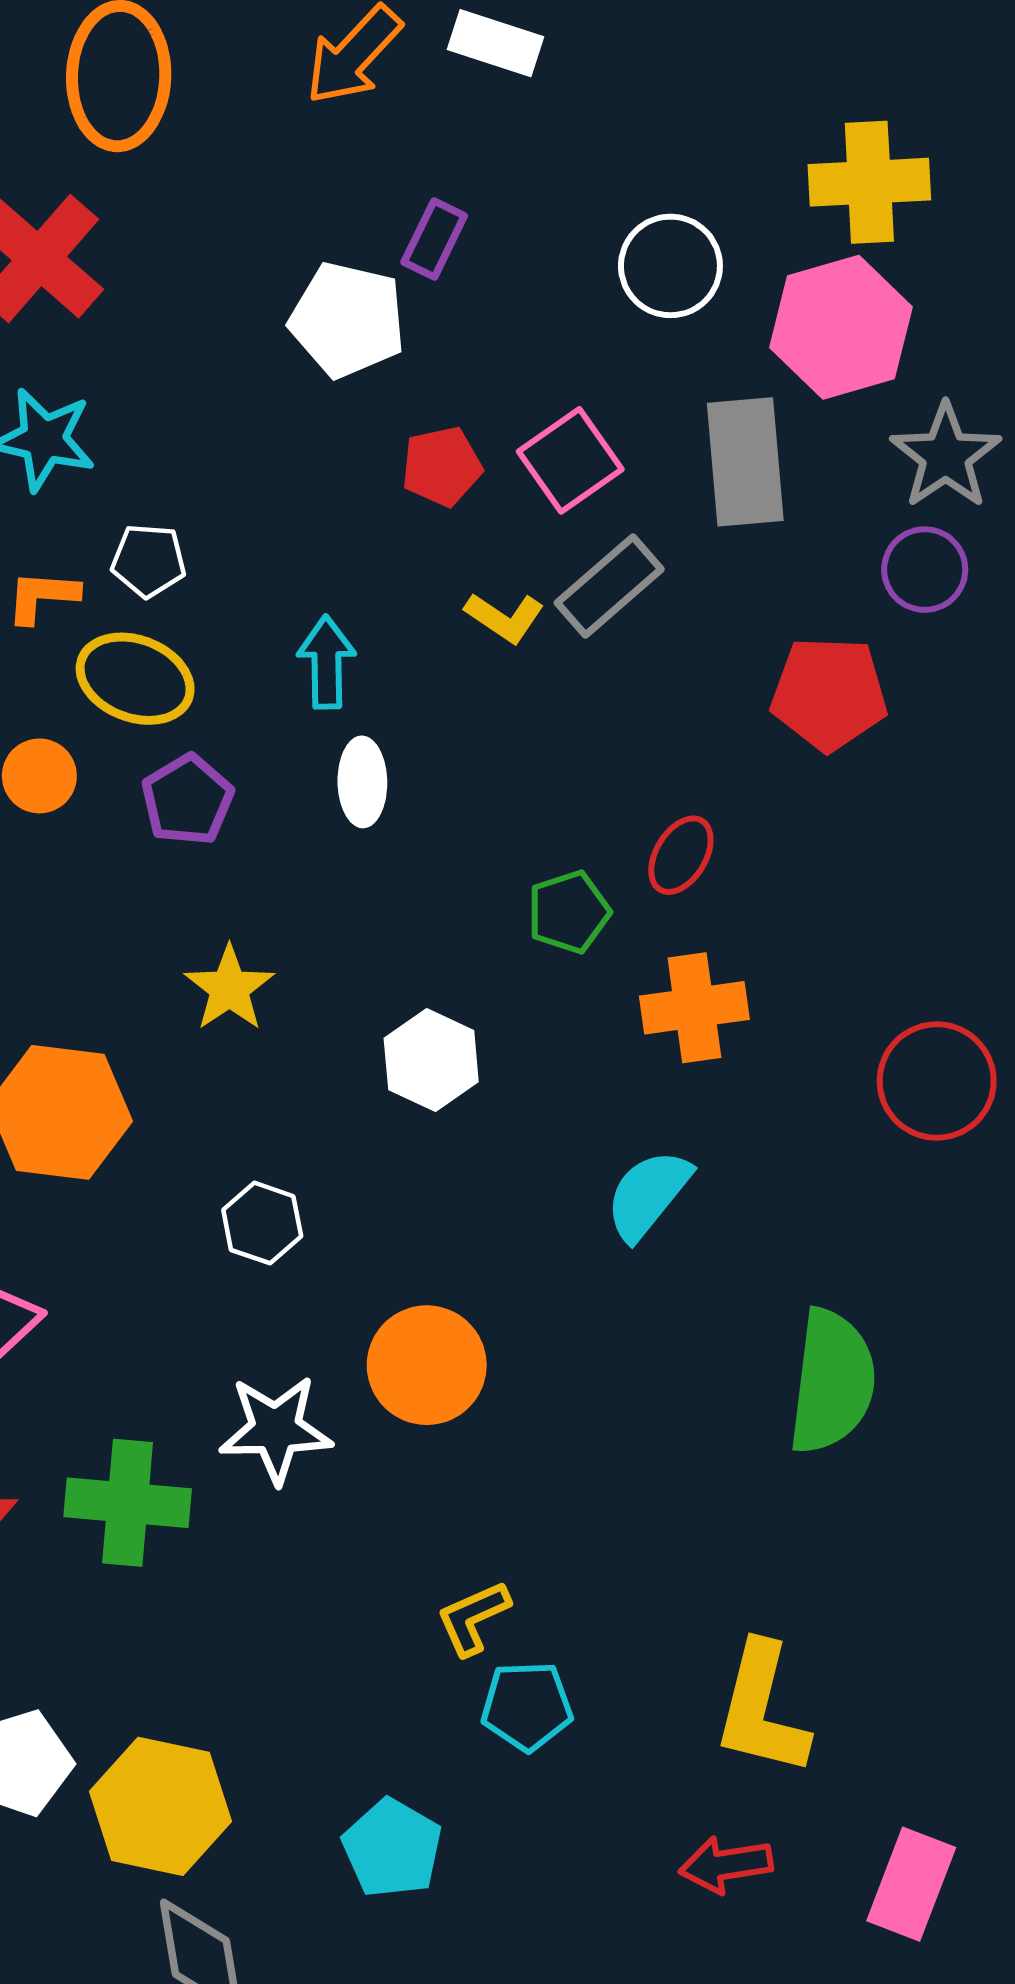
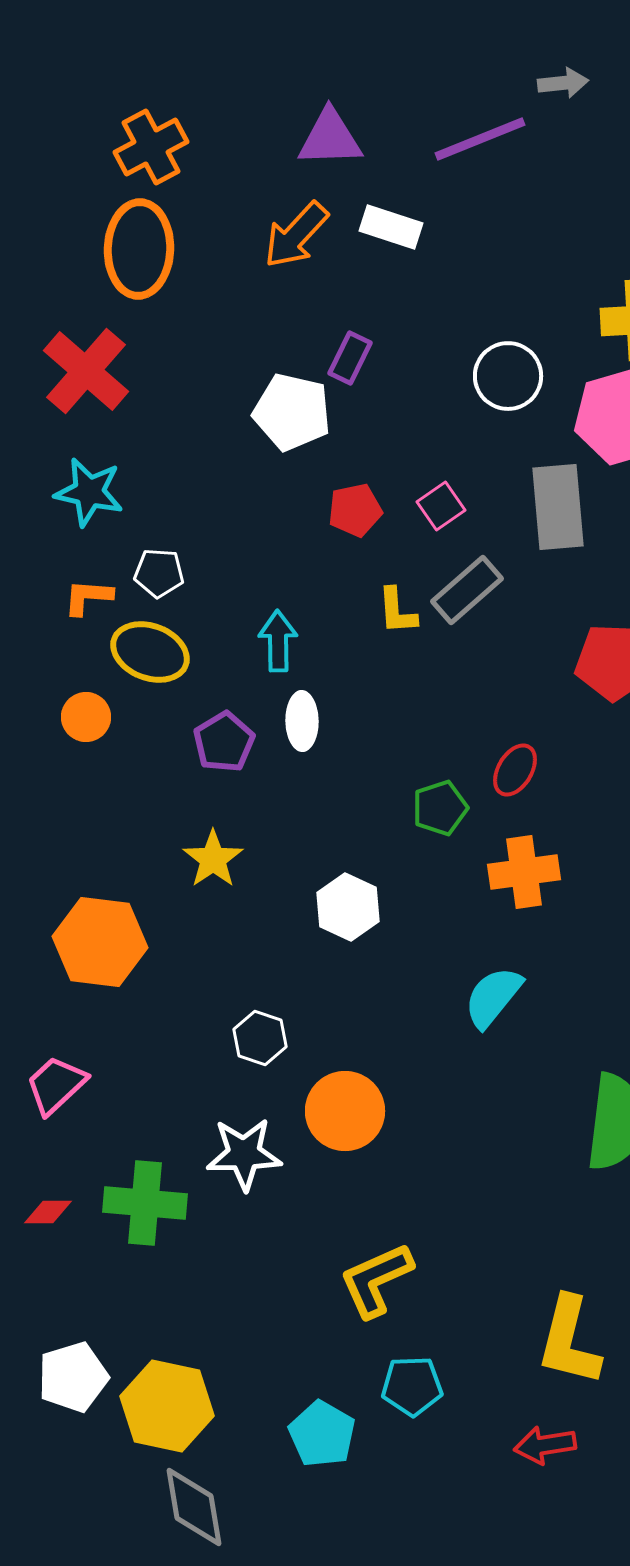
pink square: (570, 460) -> (441, 506), size x0.7
yellow L-shape: (504, 617) -> (397, 611), turned 52
purple pentagon: (187, 800) -> (224, 742), moved
white hexagon: (262, 1223) -> (260, 1038), moved
yellow L-shape: (473, 1618) -> (376, 1280), size x1.5
cyan pentagon: (527, 1706) -> (412, 1386), moved

